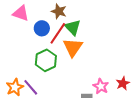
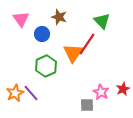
pink triangle: (21, 13) -> (21, 19), turned 36
green triangle: (73, 27) -> (102, 21), moved
red line: (58, 33) -> (87, 44), moved

